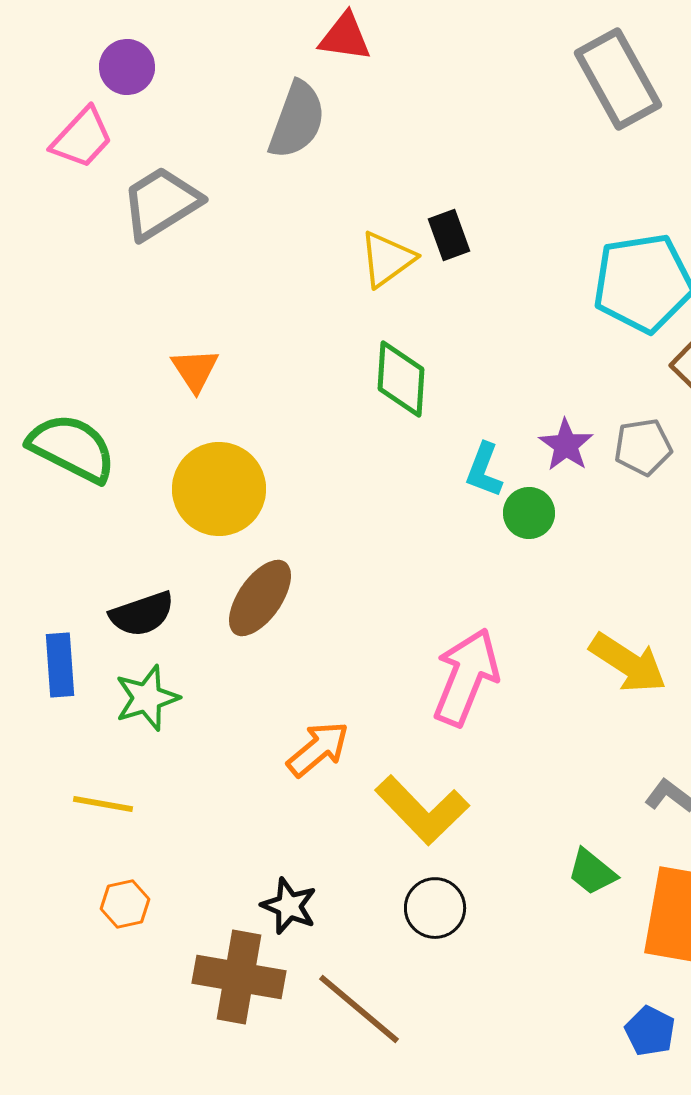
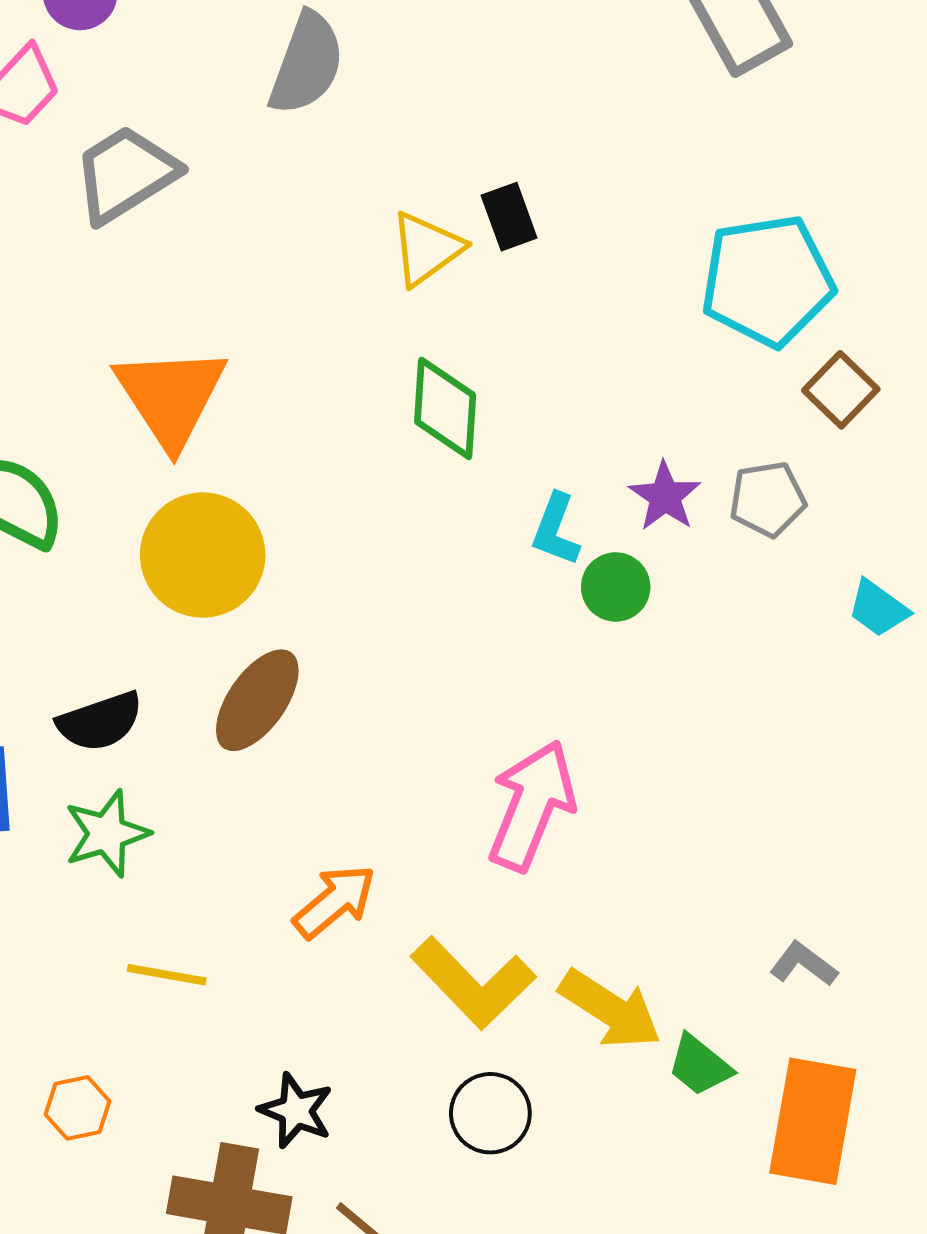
orange triangle: (195, 370) -> (171, 396), size x1.8
yellow arrow: (628, 663) -> (610, 1009), moved
yellow line: (103, 804) -> (167, 975), moved

